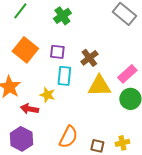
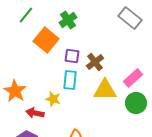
orange square: (25, 50) -> (46, 40), moved
purple square: (57, 52) -> (72, 56), moved

